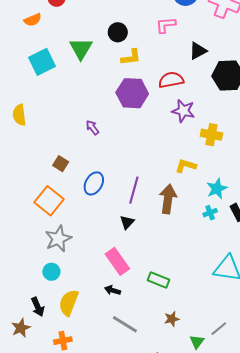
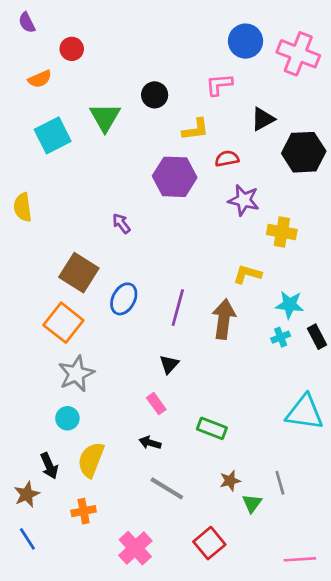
yellow L-shape: (131, 57) -> (196, 129), moved
red semicircle: (171, 80) -> (227, 159), size x0.7
brown square: (61, 164) -> (79, 273), size x1.8
cyan star: (217, 189) -> (290, 305), turned 30
black triangle: (127, 222) -> (169, 364), moved
pink rectangle: (117, 261) -> (156, 404), size x0.6
gray line: (219, 329) -> (280, 483), moved, turned -66
green triangle: (197, 342) -> (252, 503), moved

